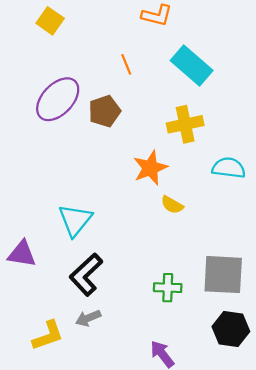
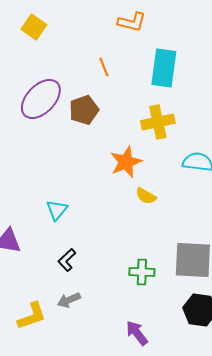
cyan rectangle: (192, 65) -> (164, 68), turned 57
cyan triangle: (75, 220) -> (57, 210), size x0.7
black L-shape: (86, 275) -> (67, 260), size x0.6

